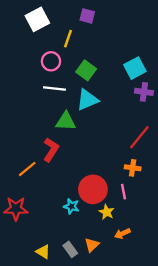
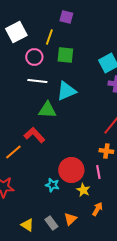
white square: (37, 19) -> (16, 32), moved
green square: (86, 70) -> (65, 55), moved, turned -30
red L-shape: (51, 150) -> (34, 135), turned -75
orange arrow: (122, 234) -> (97, 209), turned 144

